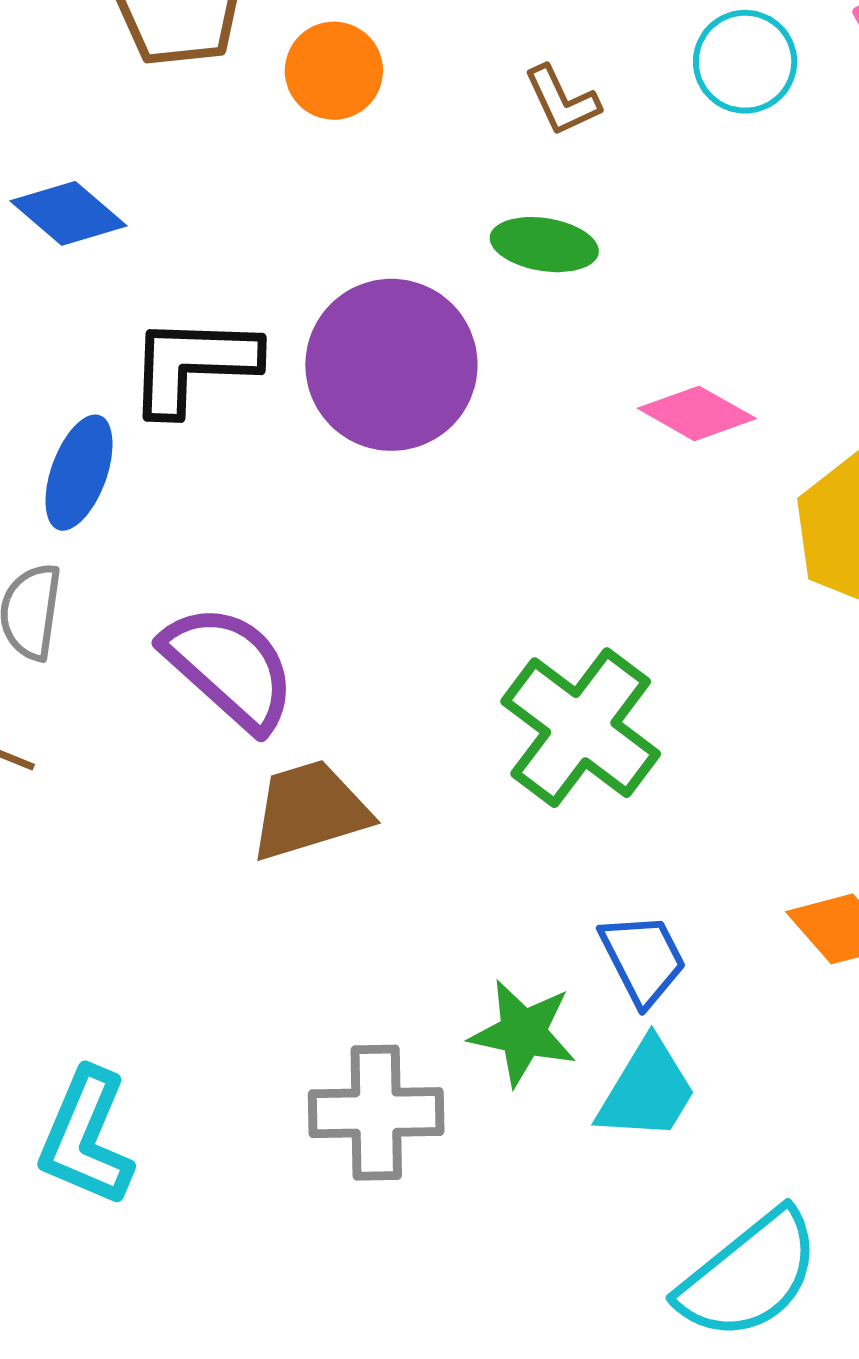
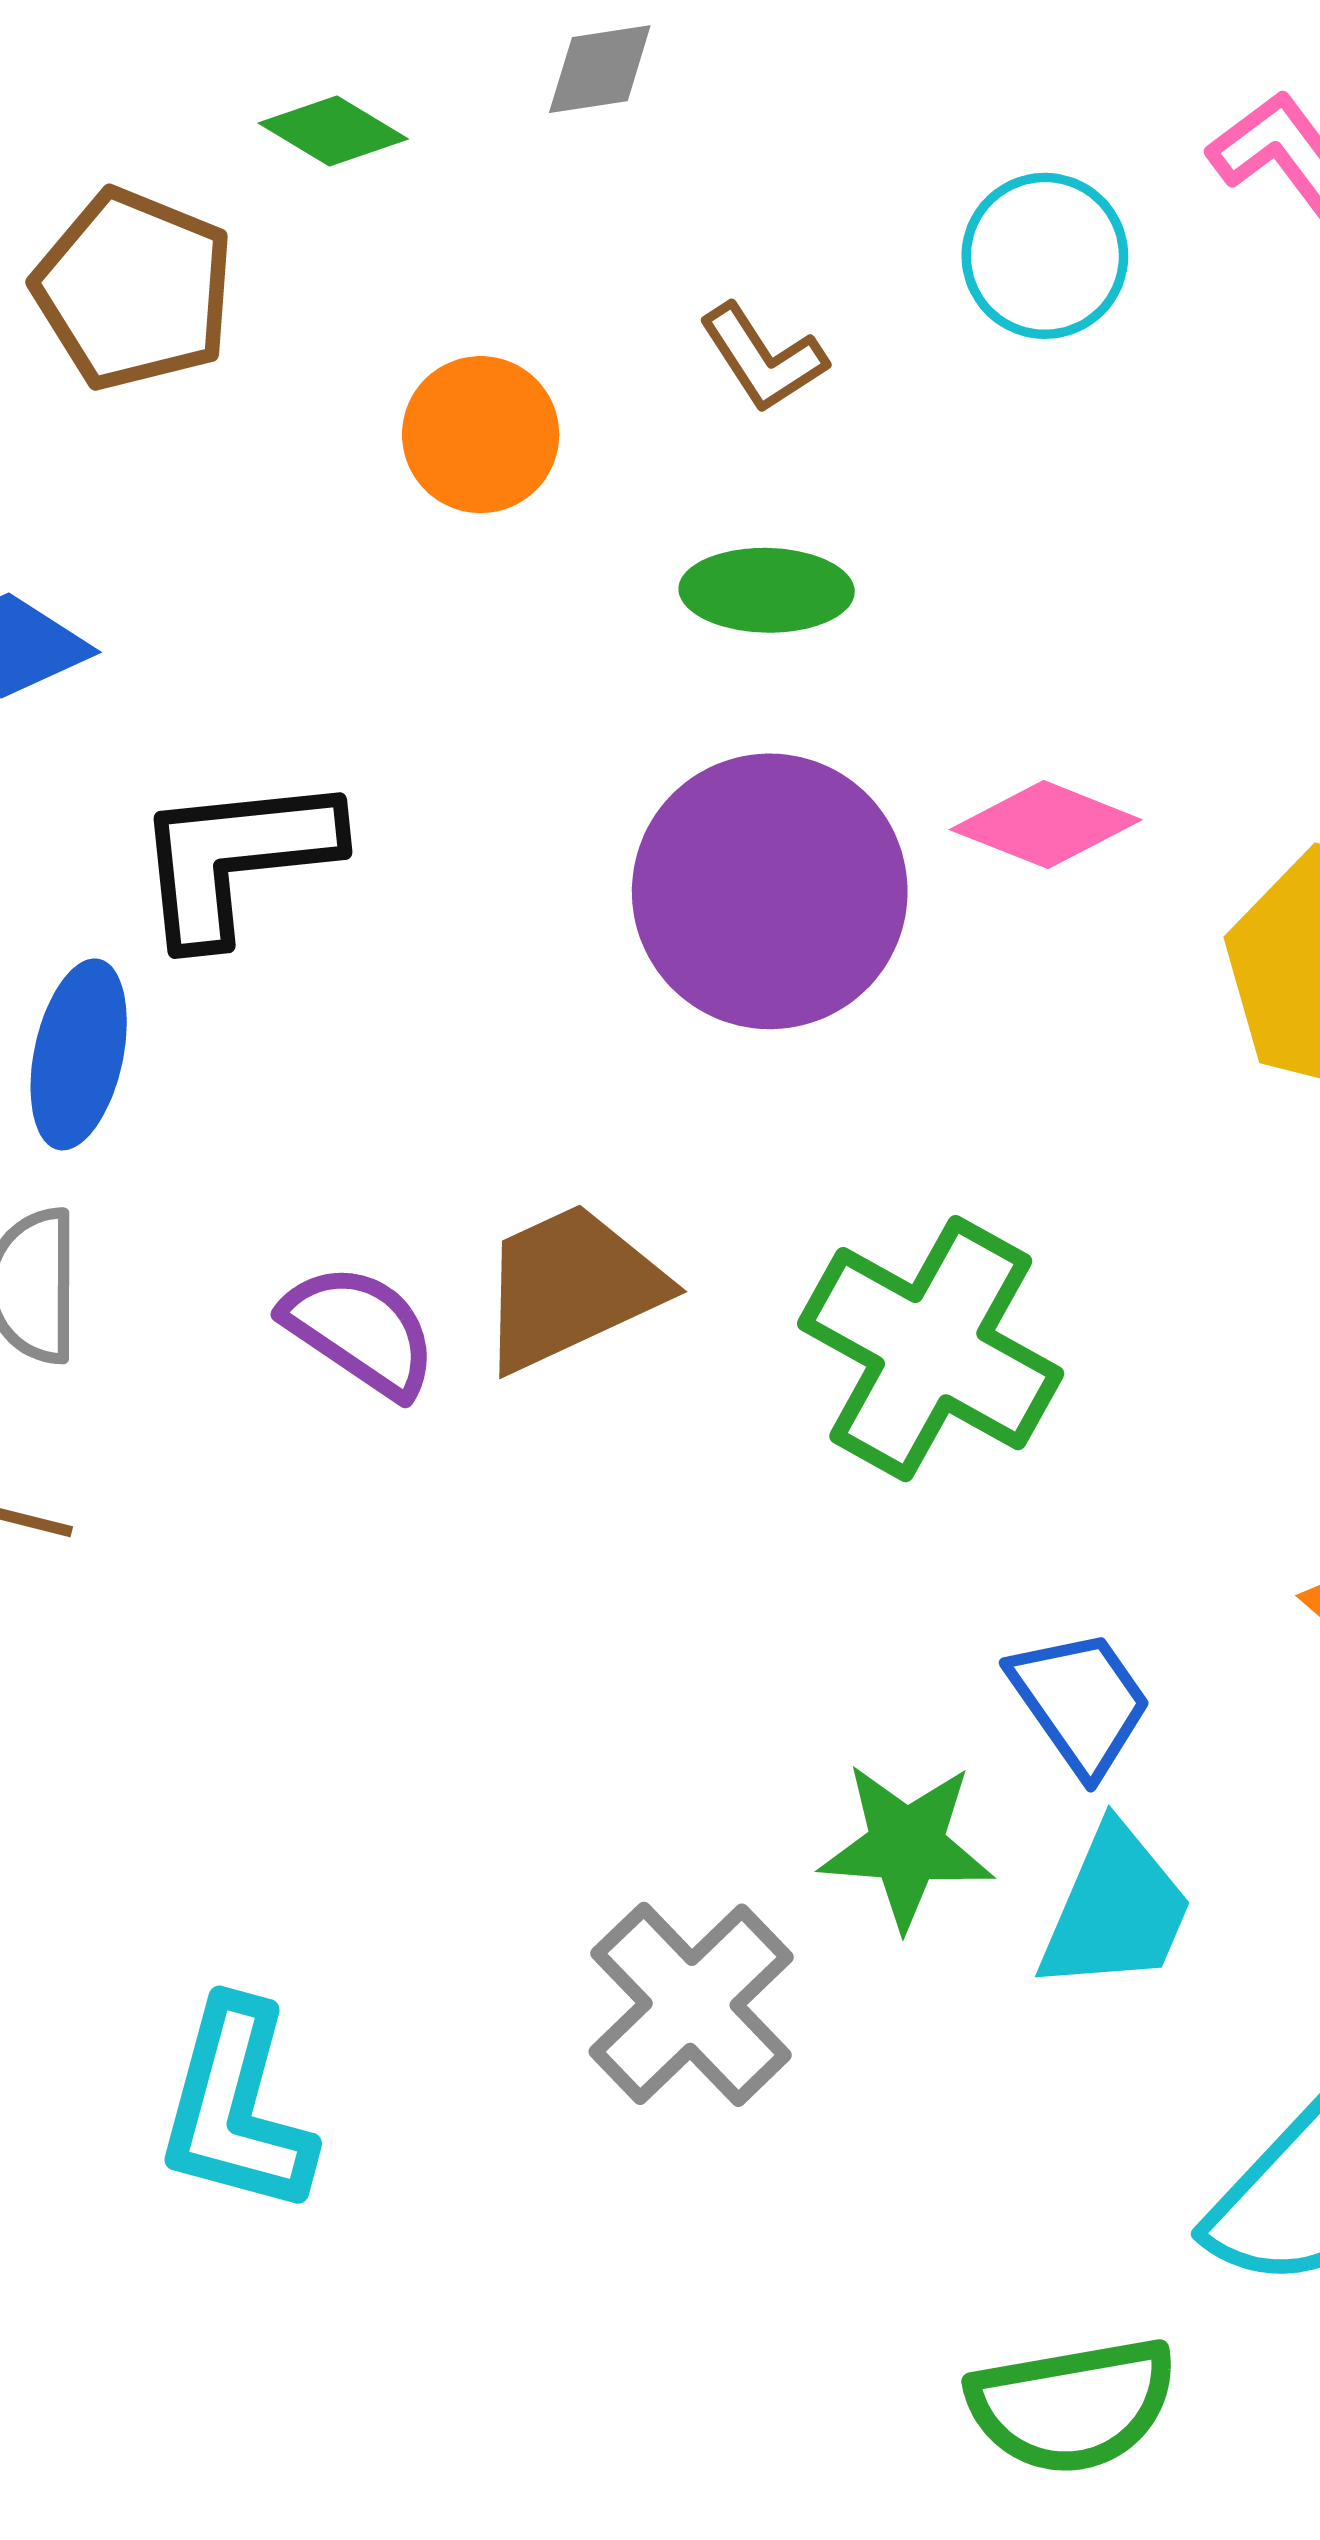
orange circle: (334, 71) -> (481, 435), moved
purple circle: (391, 365) -> (770, 891), moved
purple semicircle: (229, 667) -> (360, 1330), size x0.7
brown trapezoid: (310, 810) -> (571, 1287), moved
gray cross: (376, 1113) -> (691, 2004), turned -35

